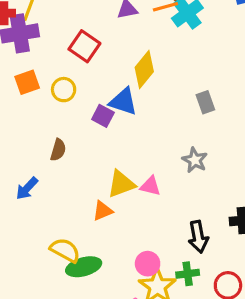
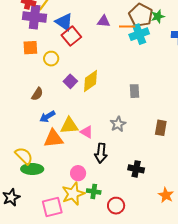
yellow diamond: (144, 69) -> (90, 81), moved
blue triangle: (123, 102) -> (64, 22), moved
blue arrow: (27, 188) -> (47, 117), moved
orange triangle: (103, 211) -> (53, 139), size x1.5
black arrow: (198, 237) -> (101, 153), moved
pink circle: (148, 264) -> (78, 173), moved

